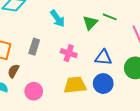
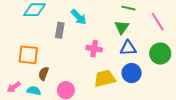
green triangle: (90, 23) -> (122, 27), moved
gray rectangle: (34, 47) -> (60, 30), moved

